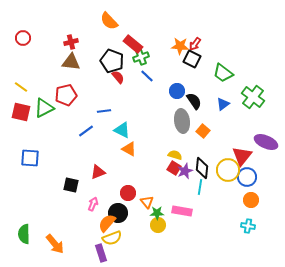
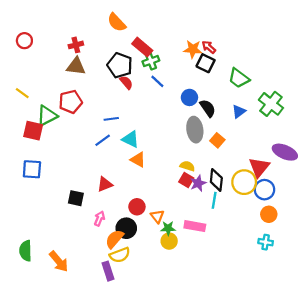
red arrow: (195, 44) -> (209, 47), turned 96
red square: (21, 112) -> (33, 131), moved
blue line: (86, 131) -> (103, 140), moved

